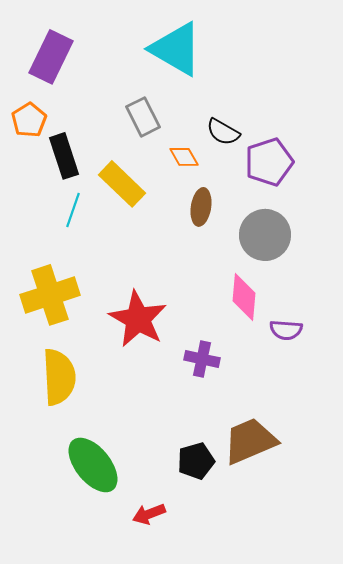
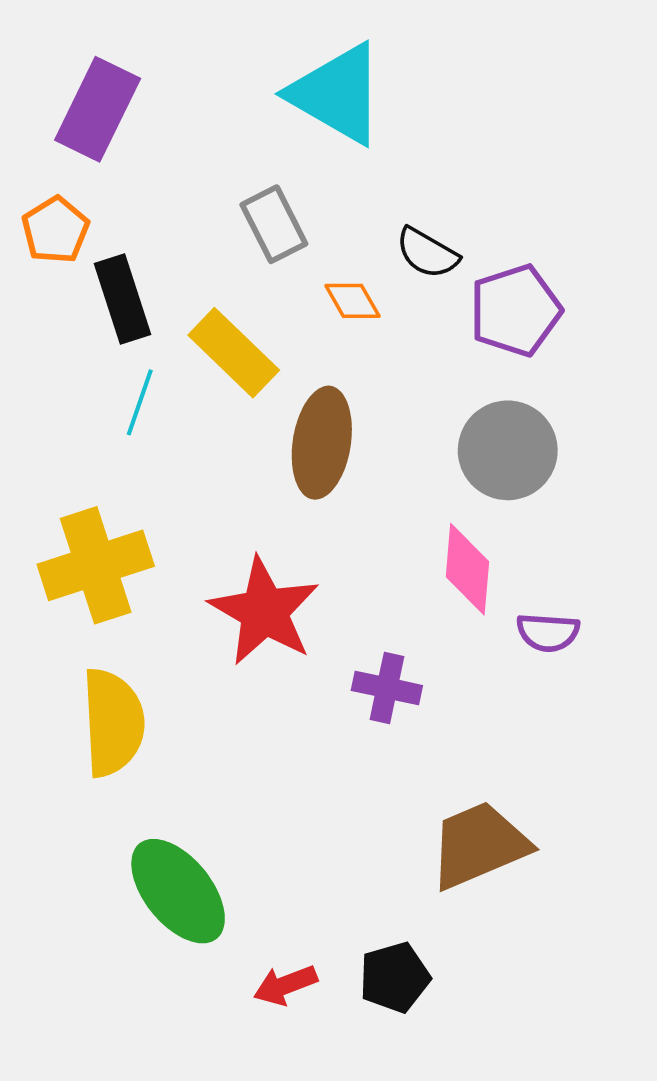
brown ellipse: (201, 207) -> (322, 443), moved, size x1.5
black pentagon: (196, 461) -> (395, 977), moved

